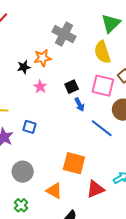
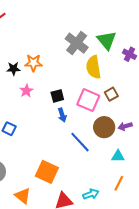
green triangle: (111, 23) -> (107, 40), turned -35
gray cross: (64, 34) -> (77, 43), moved

